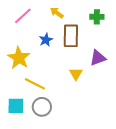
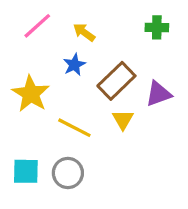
yellow arrow: (57, 13) -> (84, 32), moved
brown rectangle: (71, 36) -> (116, 81), moved, turned 45
yellow line: (35, 84) -> (74, 128), moved

